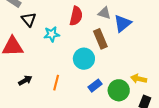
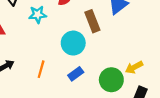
yellow arrow: (139, 79) -> (134, 67), turned -42
blue rectangle: (95, 86) -> (76, 74), moved

